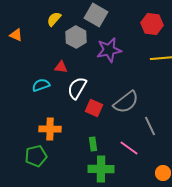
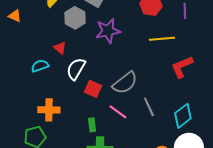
red triangle: (61, 67) -> (60, 48), turned 32
pink line: (129, 148) -> (118, 112), moved

